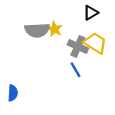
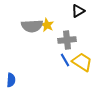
yellow trapezoid: (95, 43) -> (82, 62), moved
gray cross: (78, 46) -> (67, 40), turned -30

